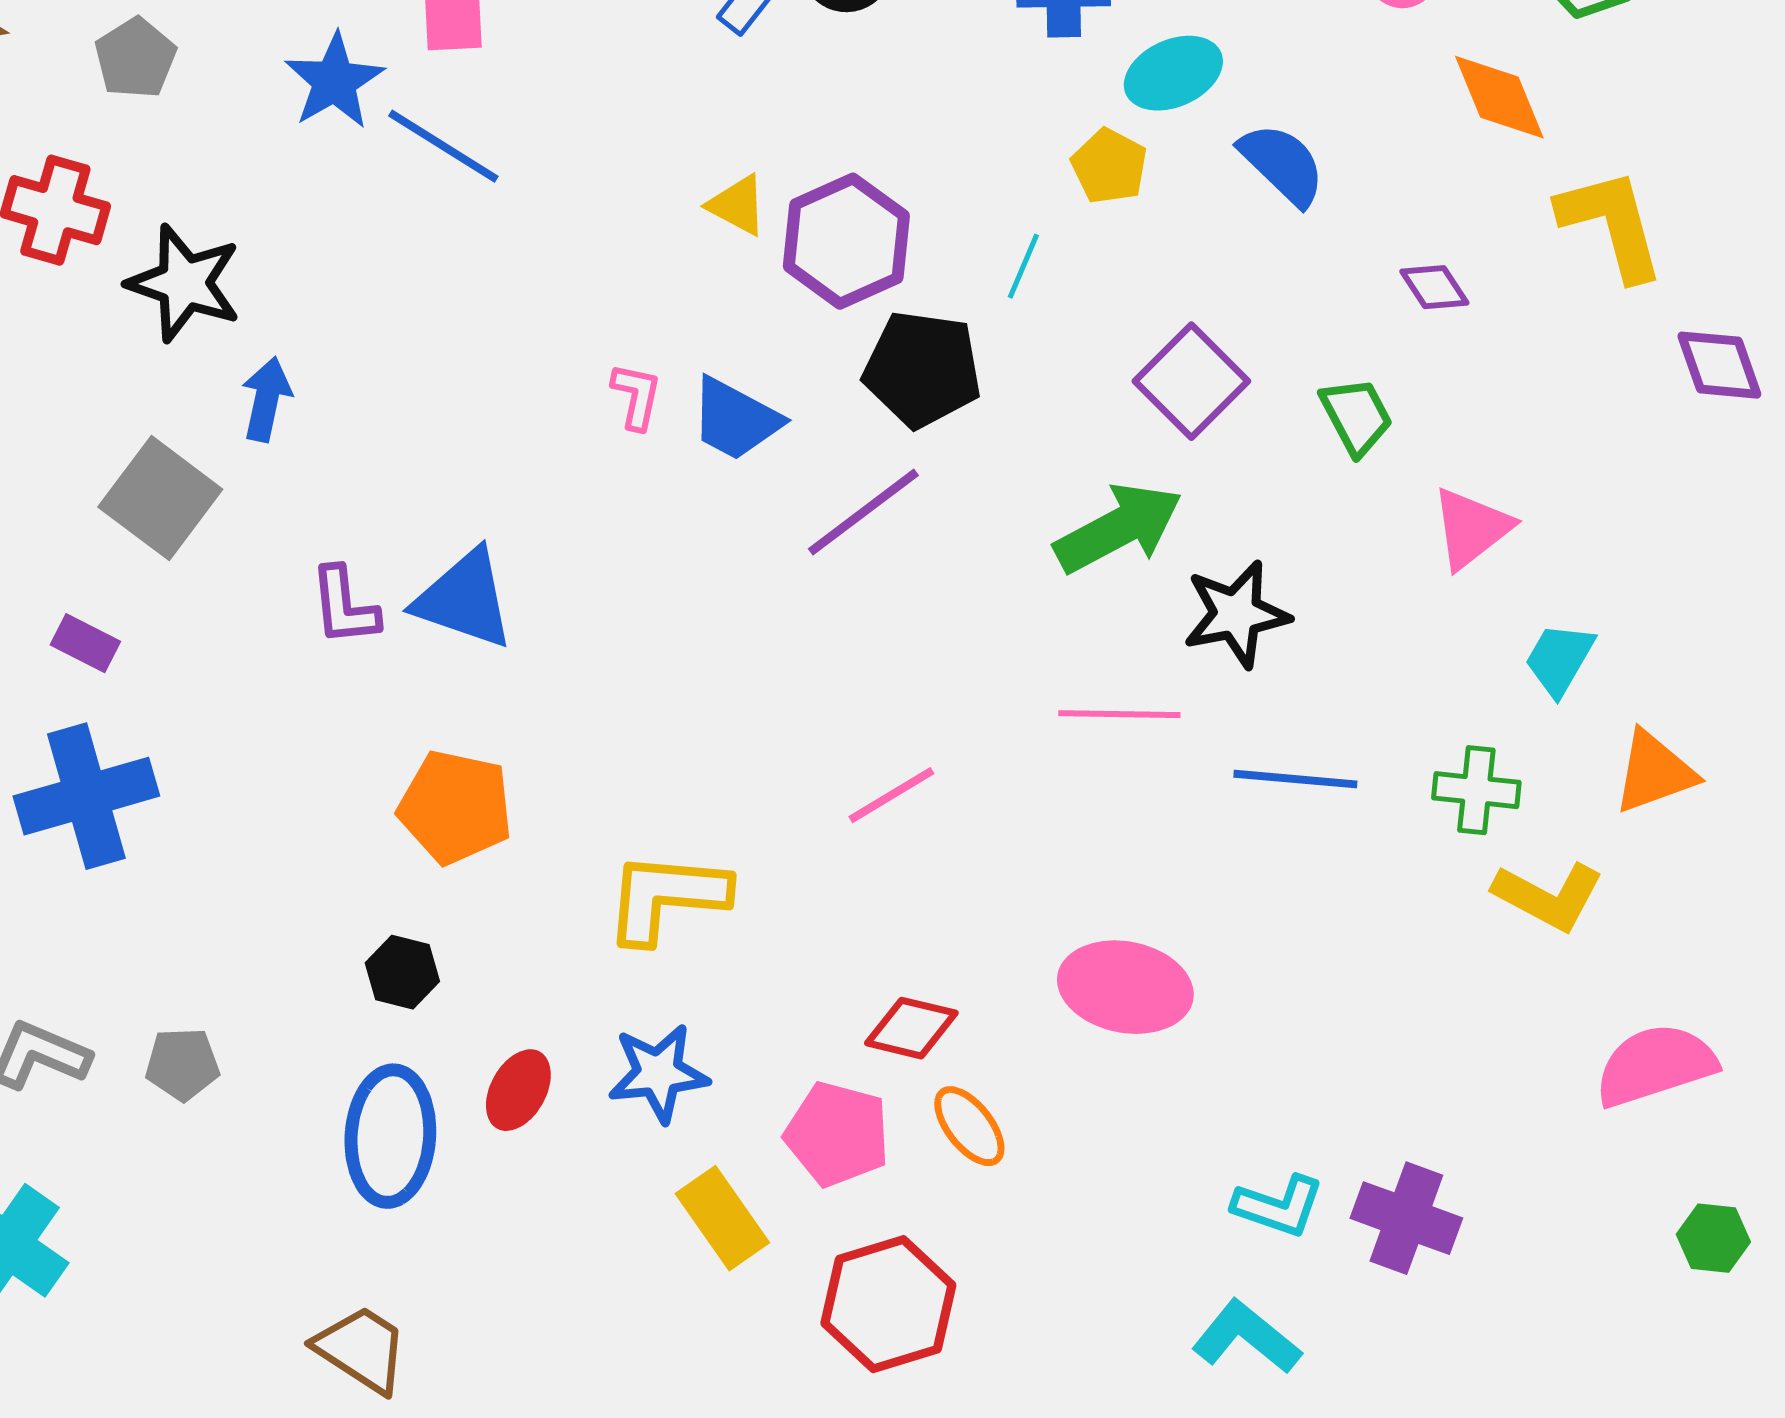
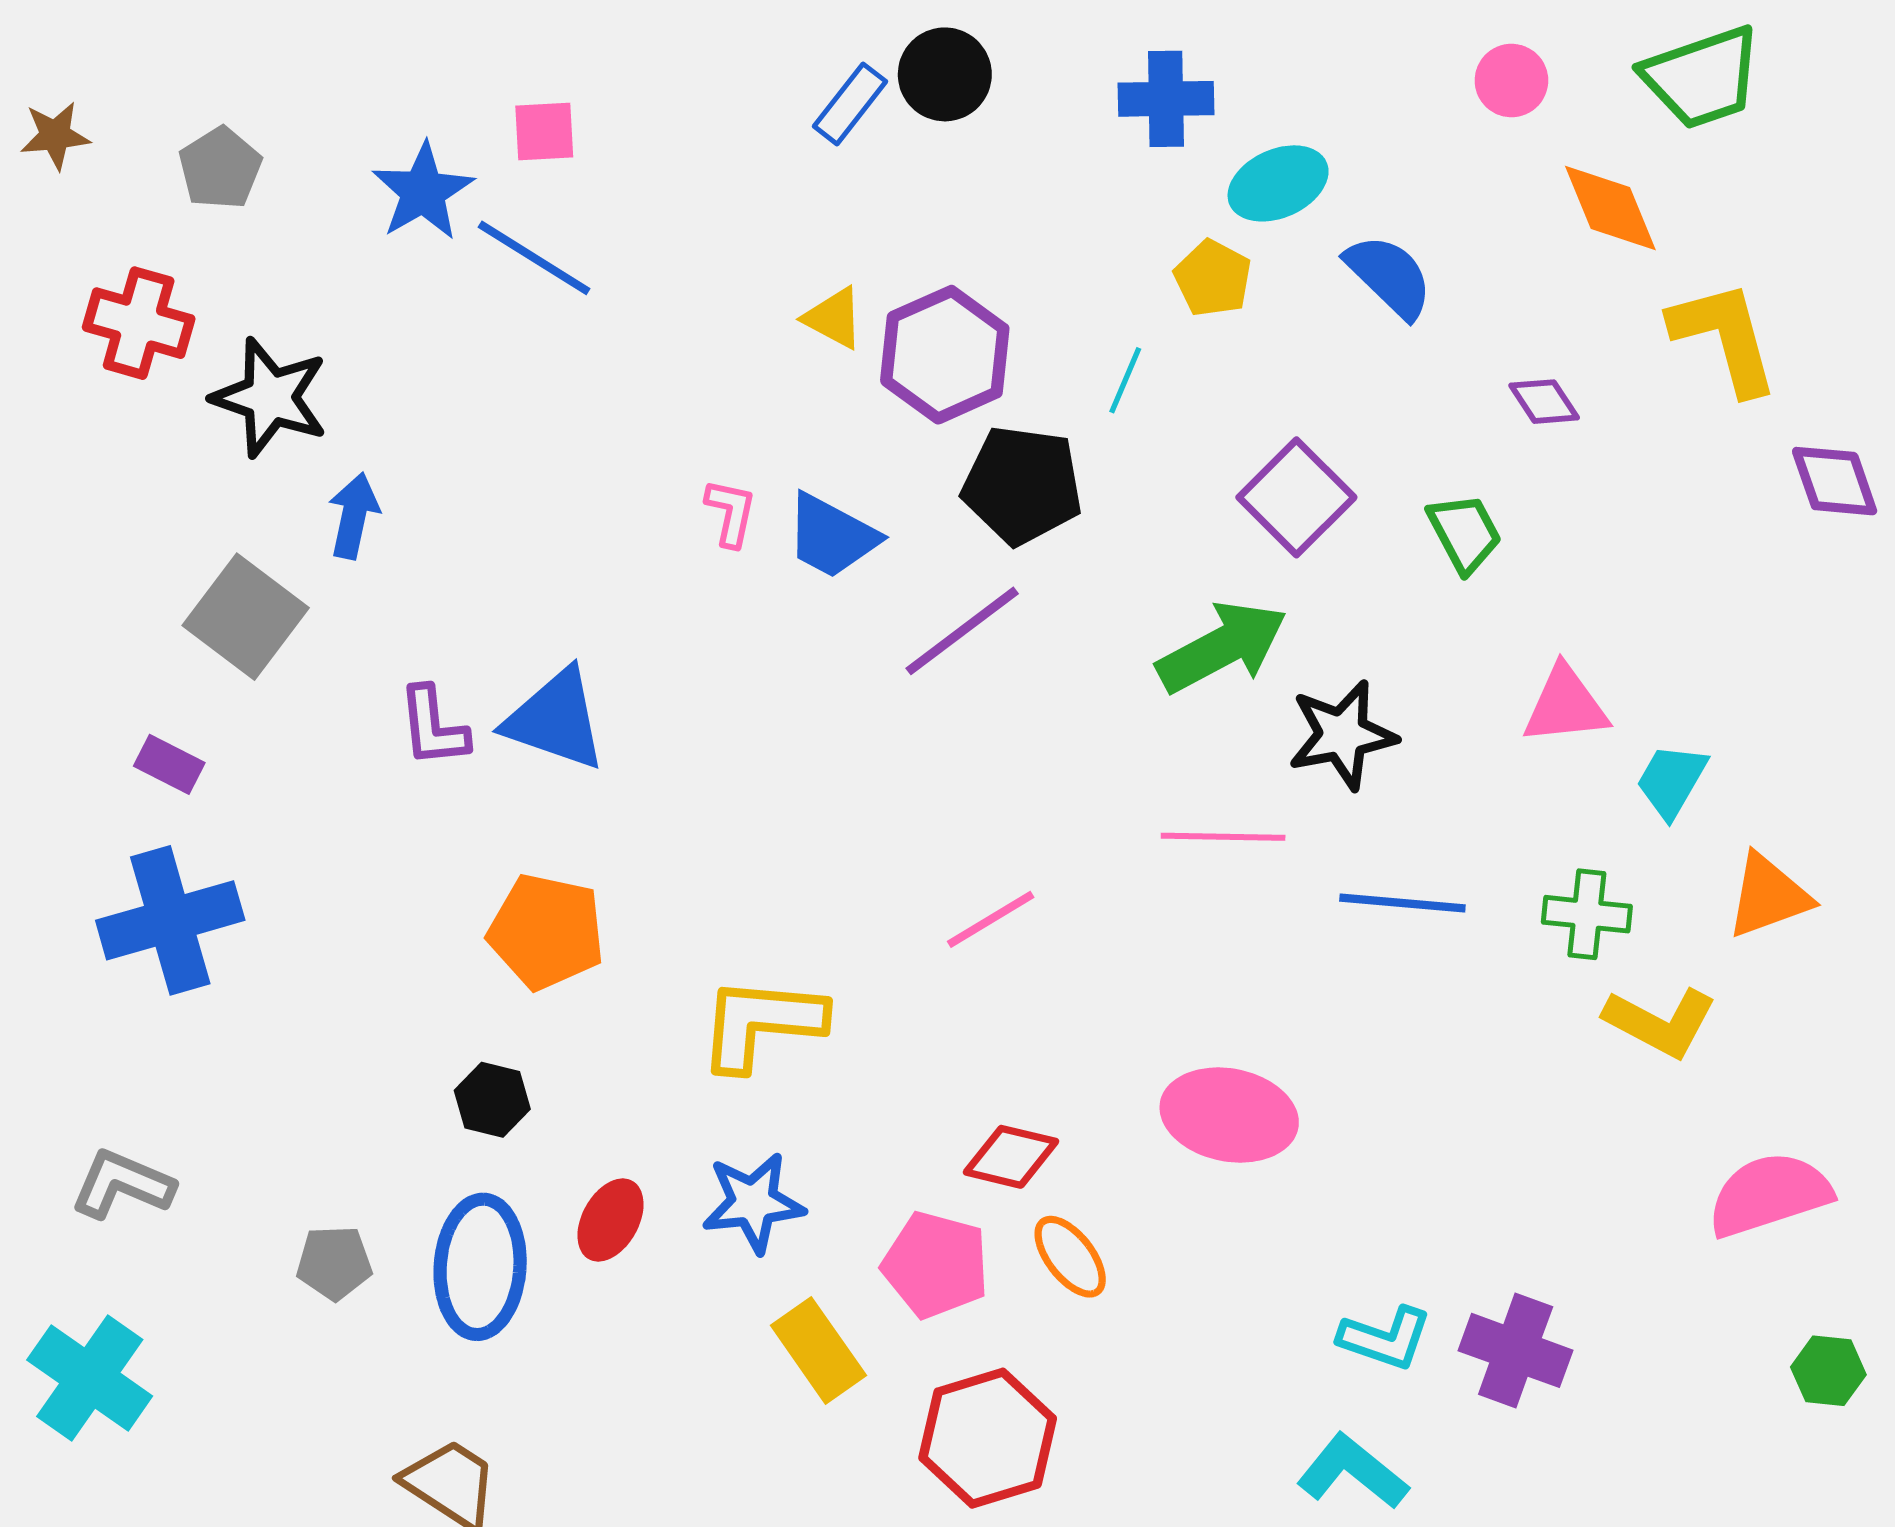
pink triangle: (1471, 528) -> (1565, 705), moved, turned 32
gray pentagon: (182, 1064) -> (334, 1263), moved

